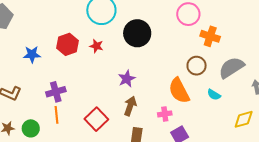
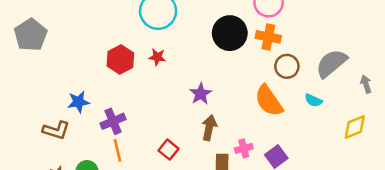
black circle: (137, 33) -> (230, 33), moved
orange cross: (210, 36) -> (268, 37), moved
blue star: (32, 54) -> (78, 102), moved
pink cross: (165, 114) -> (244, 148), moved
red square: (96, 119) -> (169, 150), size x0.7

